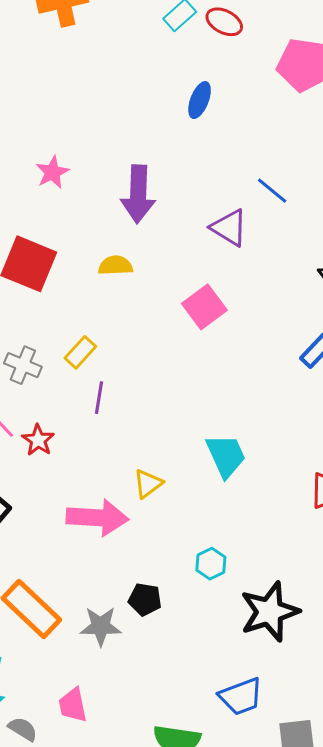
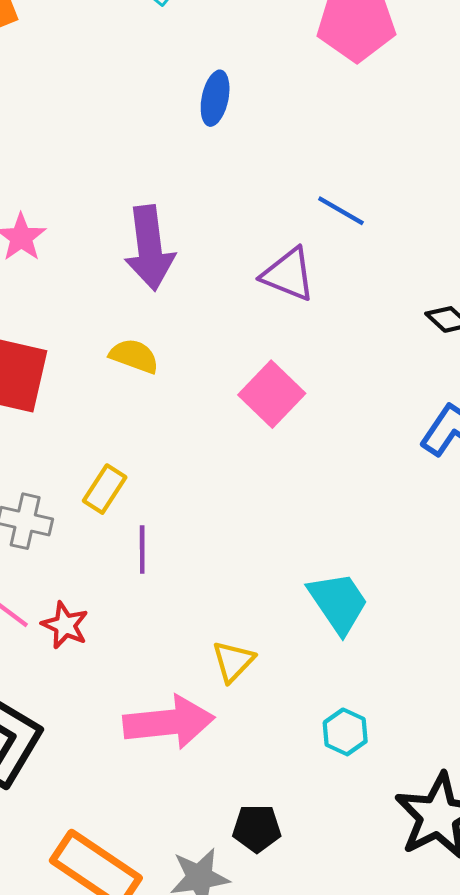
yellow semicircle: (115, 266) -> (134, 356), turned 32
cyan hexagon: (211, 564) -> (345, 732), moved

